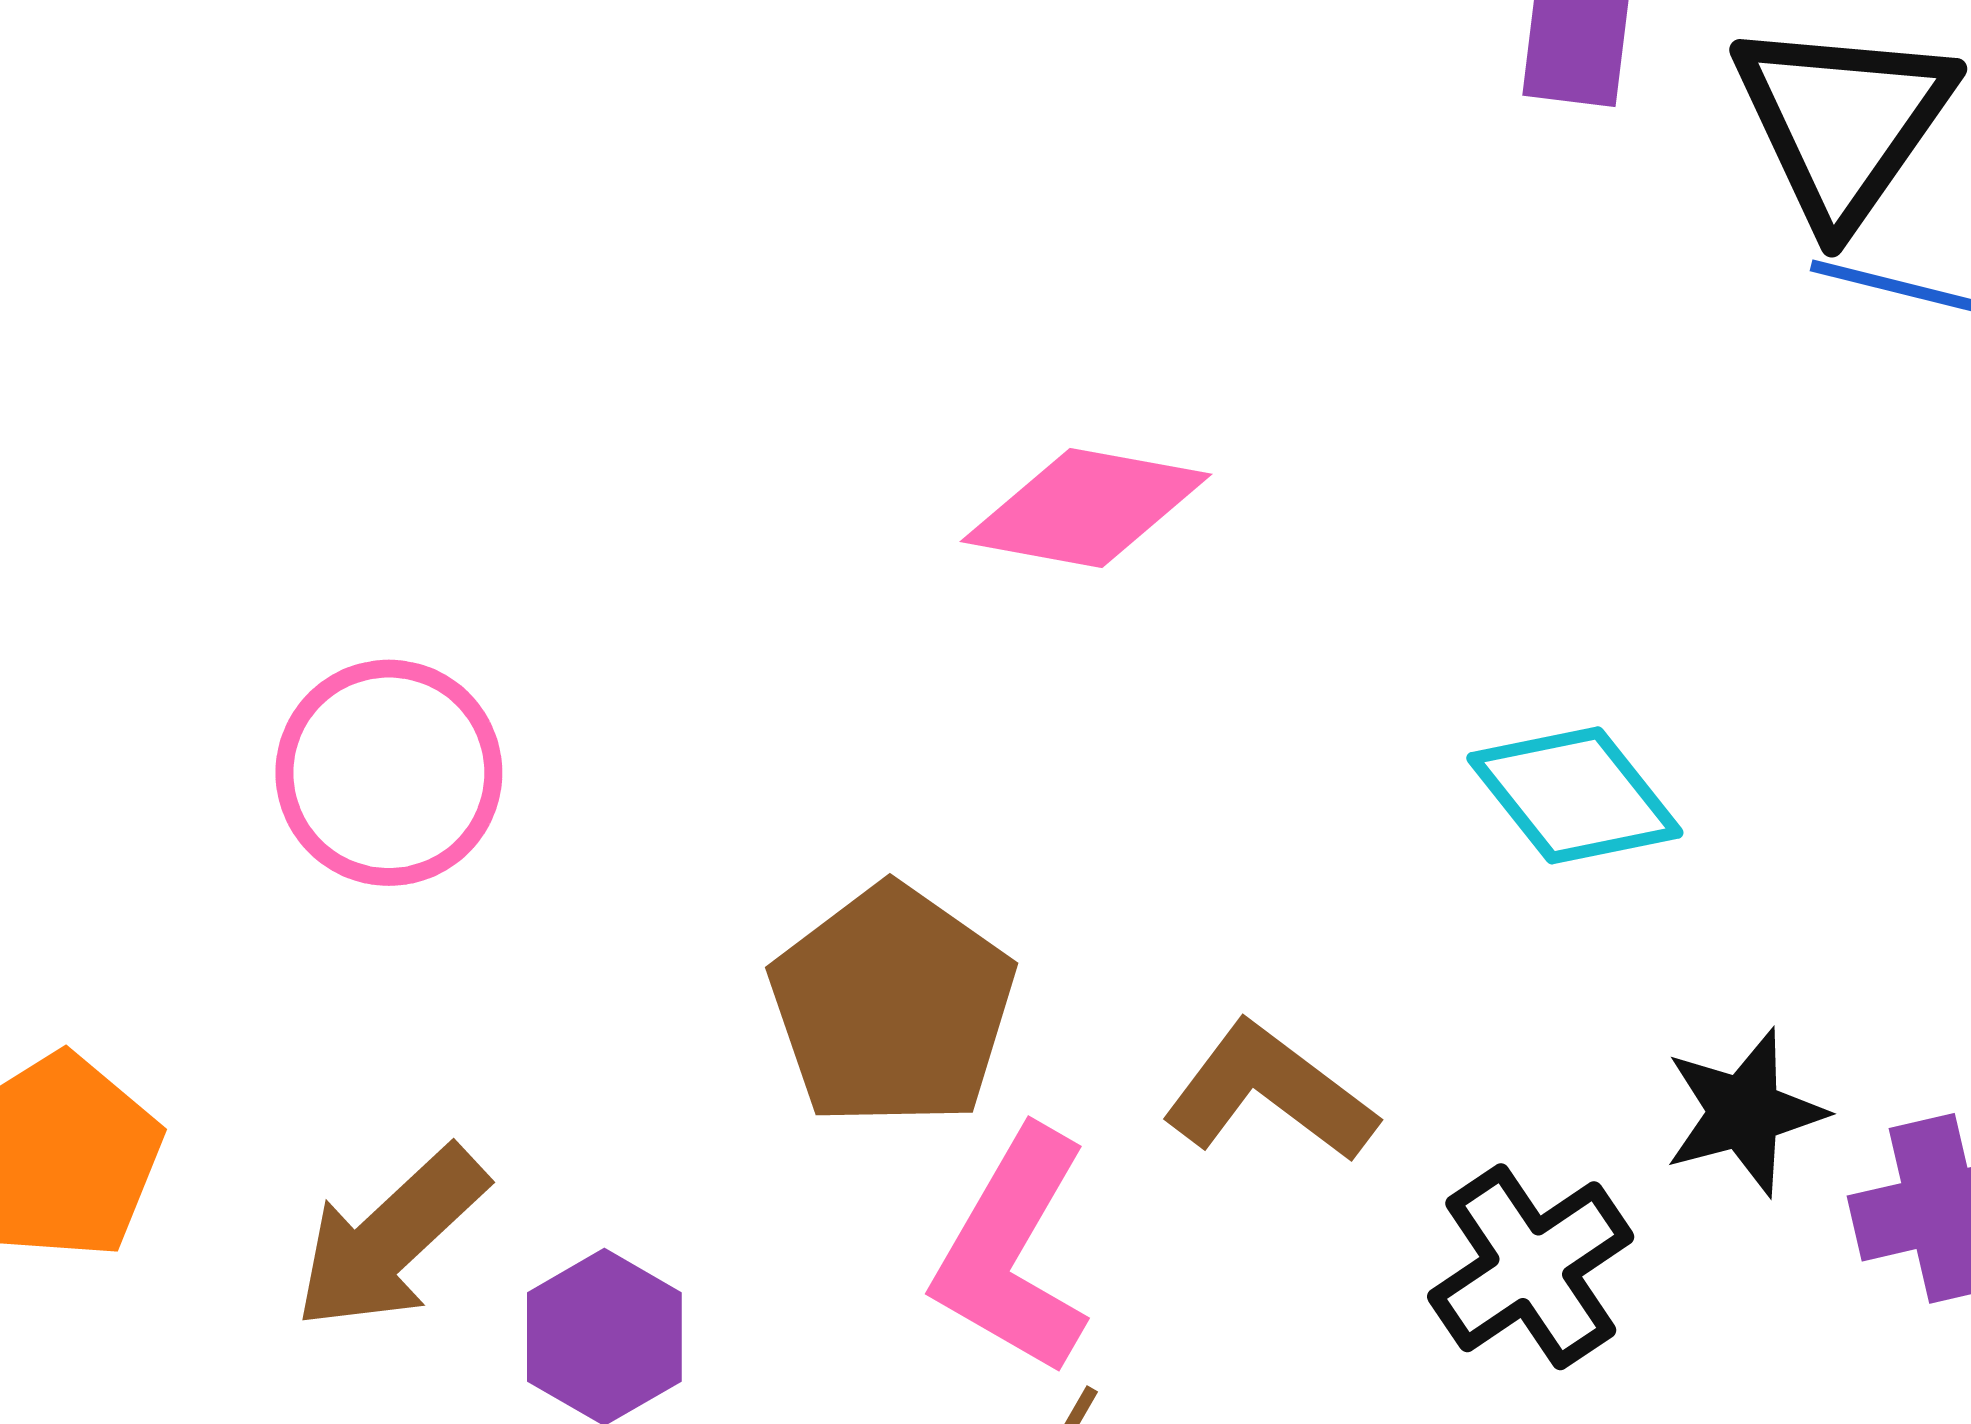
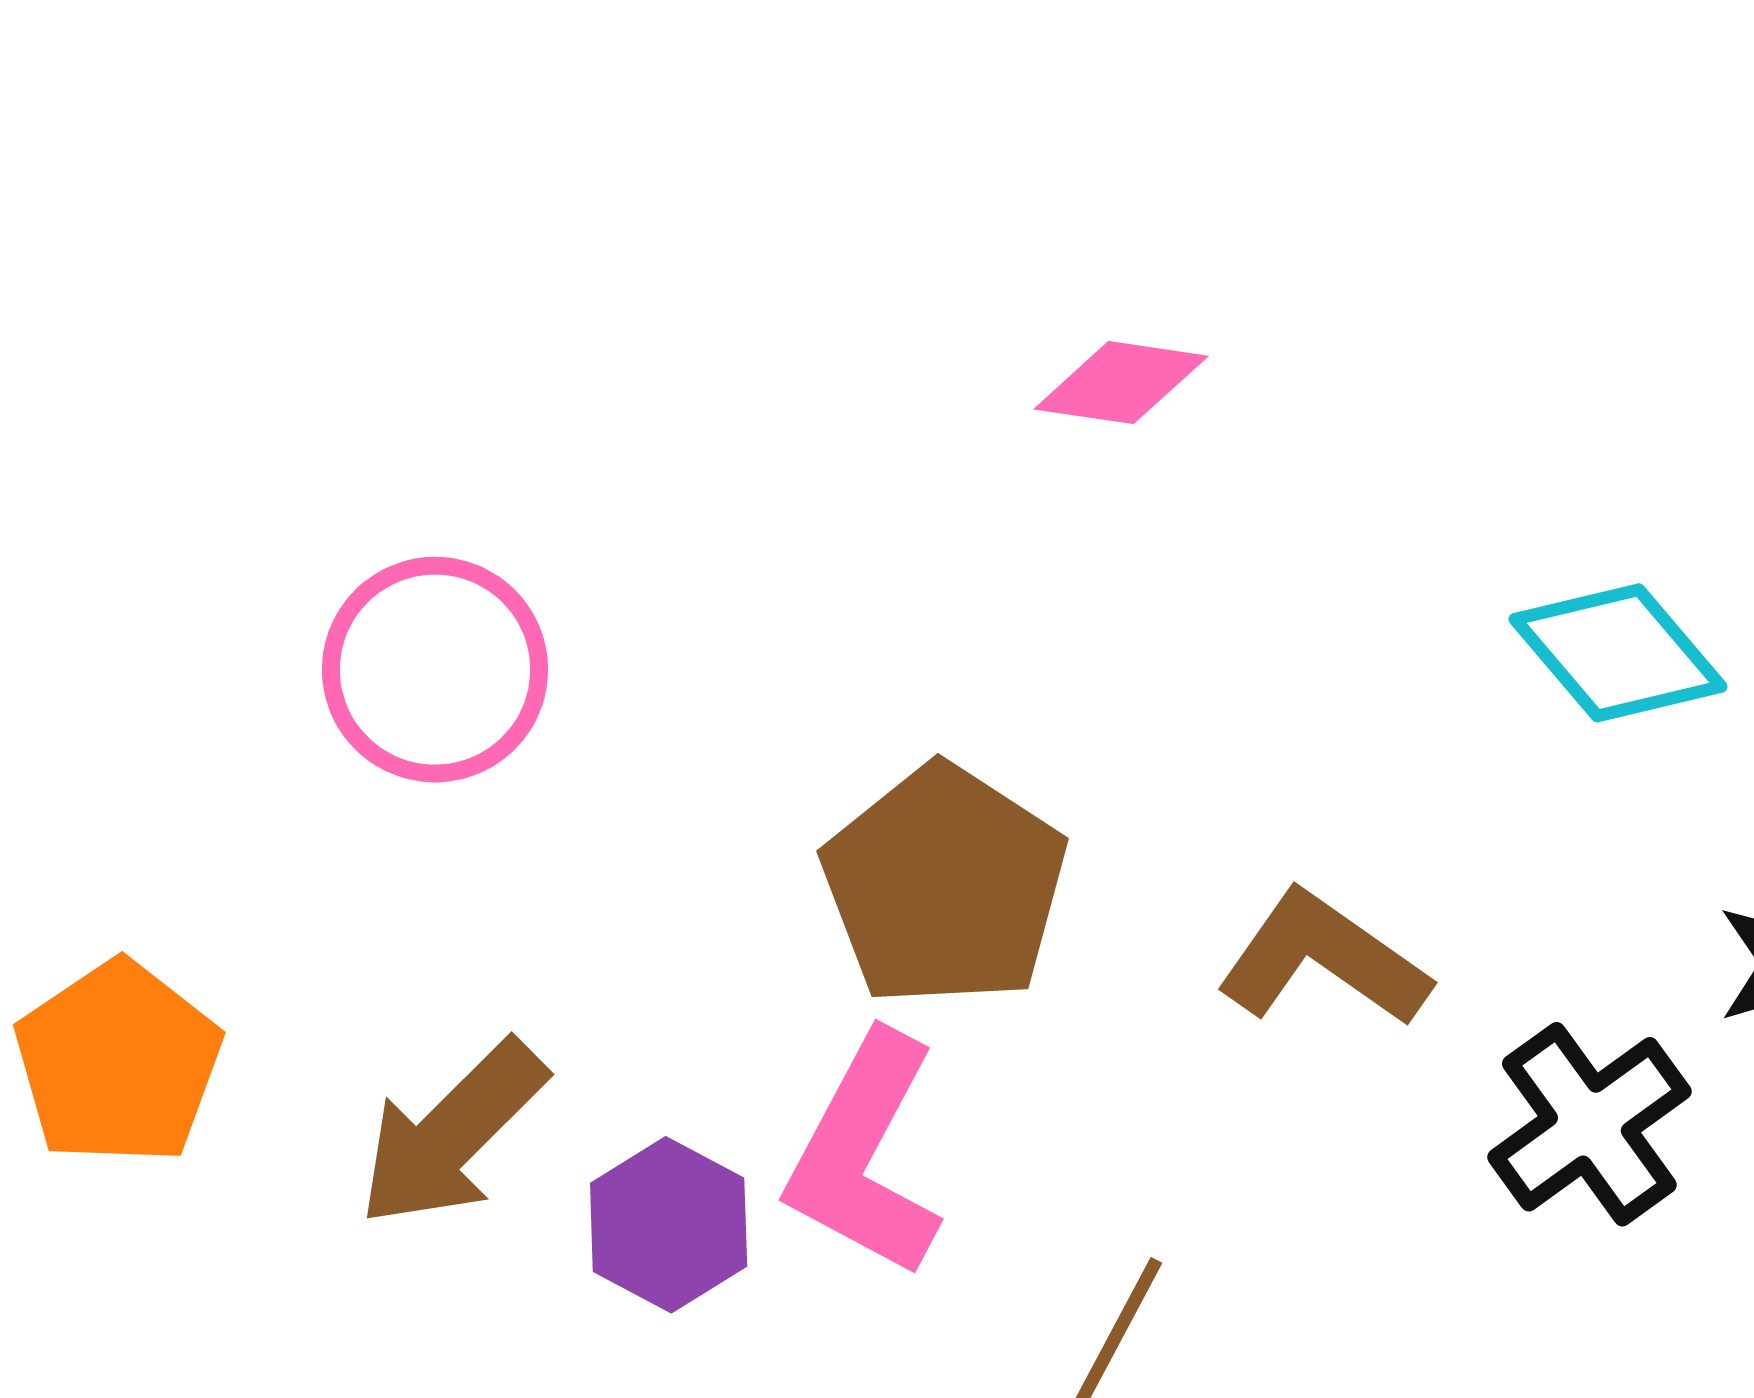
pink diamond: (1086, 508) -> (1121, 383), size x0.7
pink L-shape: (1013, 1252) -> (865, 1155), moved

